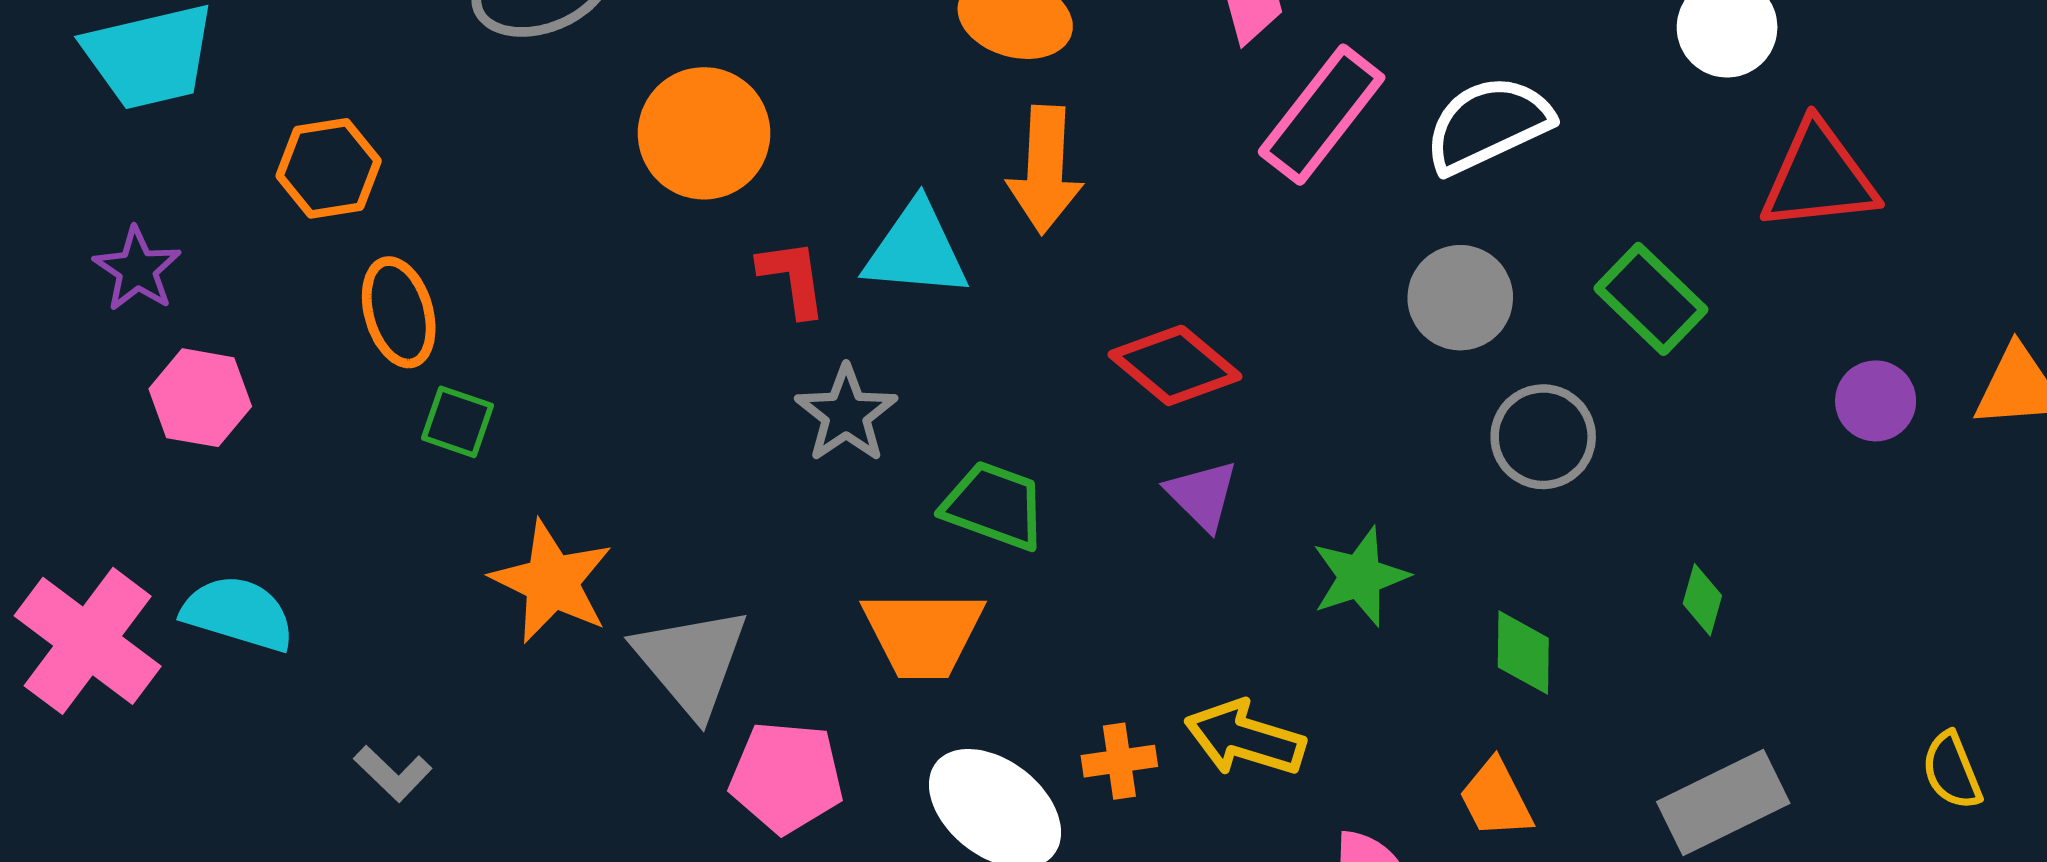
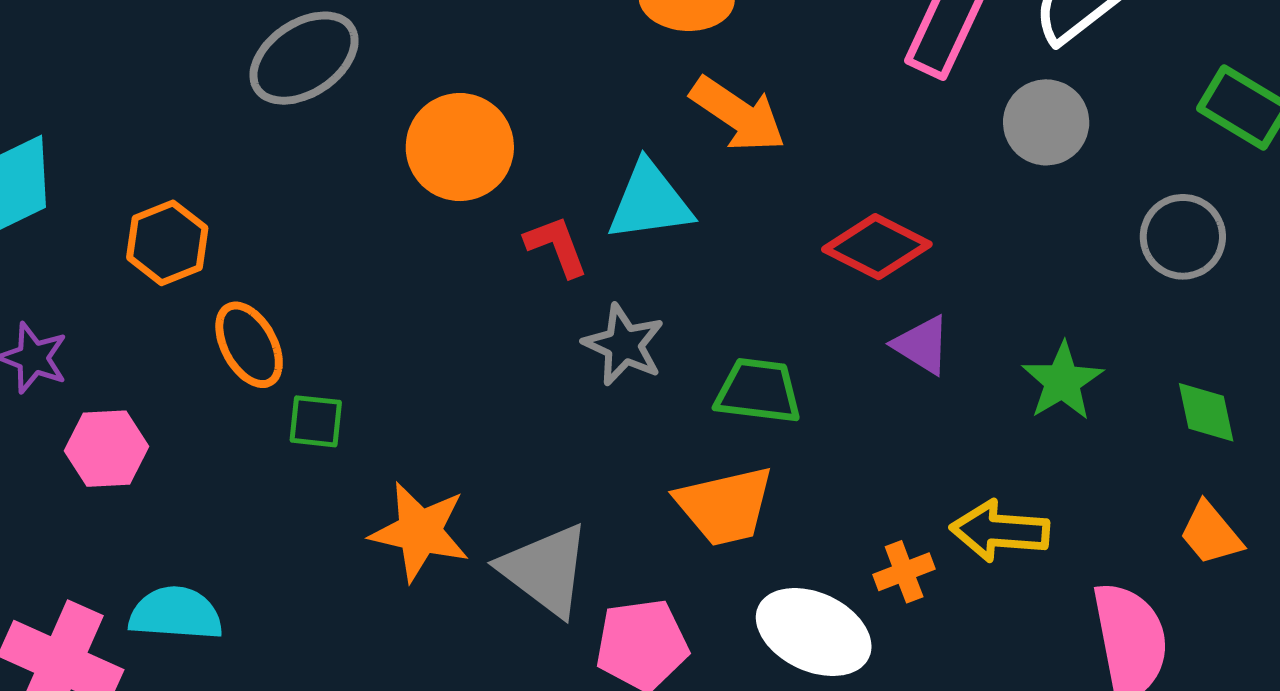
orange arrow: (1045, 170) -> (738, 114), turned -46
gray circle: (1460, 298) -> (1046, 122), moved

